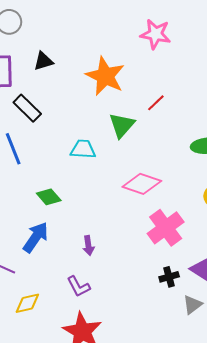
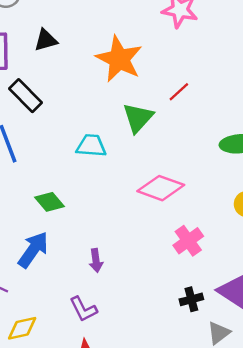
pink cross: (166, 228) -> (188, 241), size x0.7

